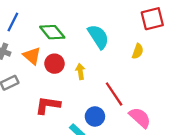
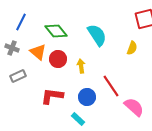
blue circle: (95, 116) -> (87, 97), moved

